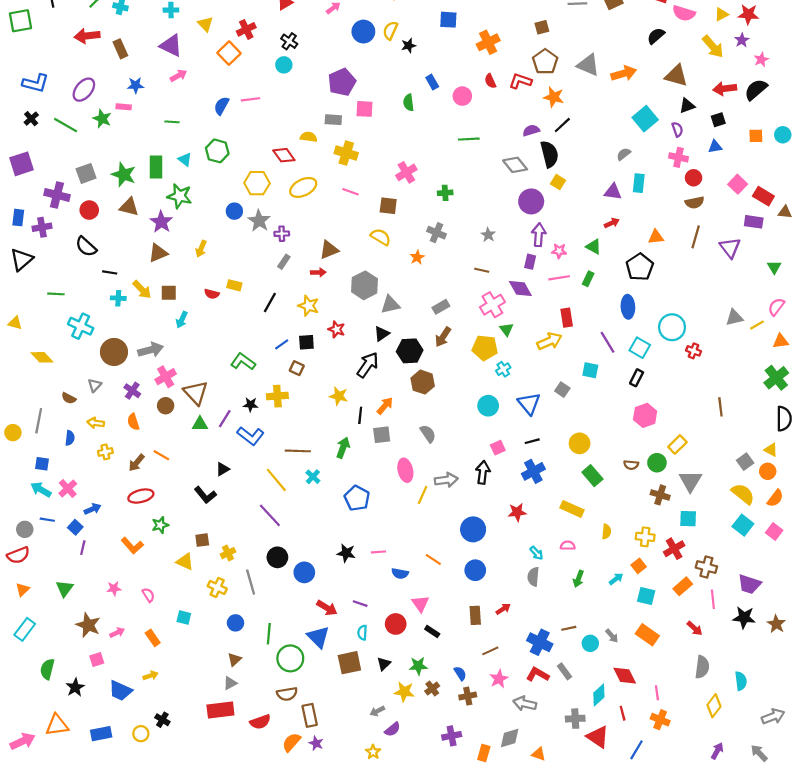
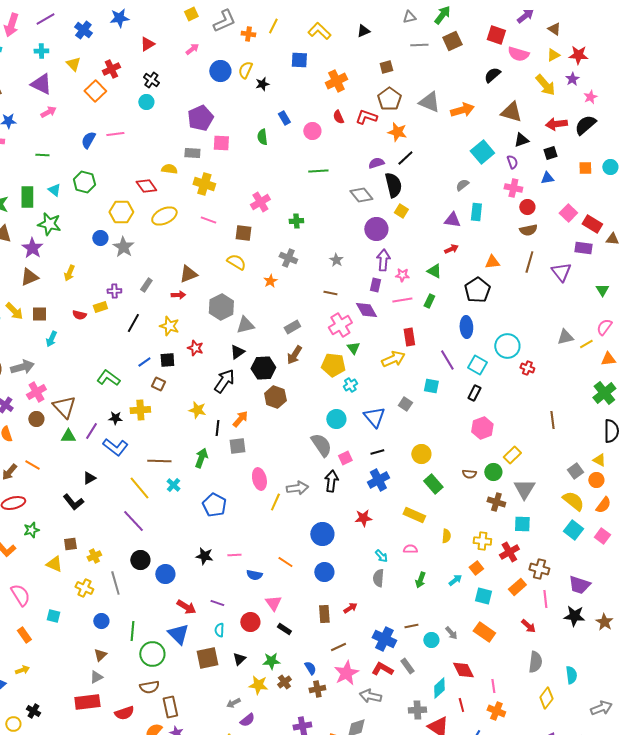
purple cross: (282, 234) -> (114, 291), moved
yellow rectangle: (234, 285) -> (100, 307), turned -32
gray semicircle: (428, 434) -> (321, 445), moved, size x1.4
pink semicircle: (148, 595) -> (20, 595), size x1.6
pink star: (499, 679) -> (346, 673), size x1.4

